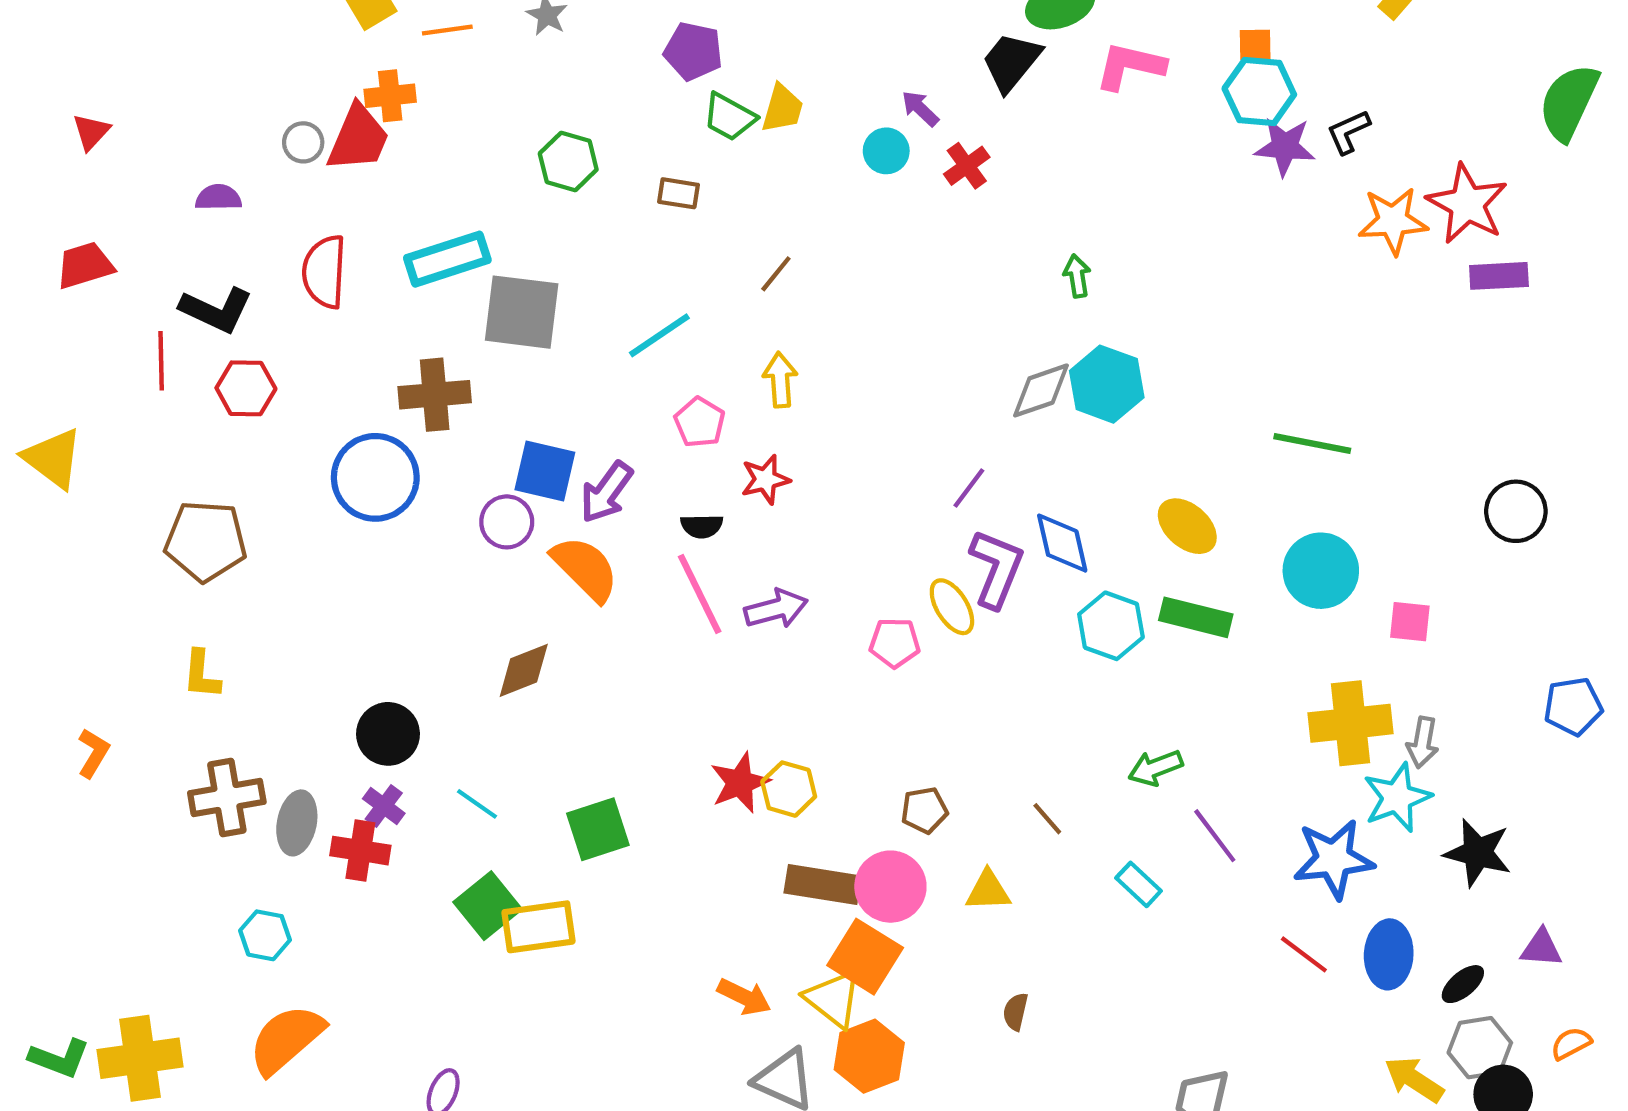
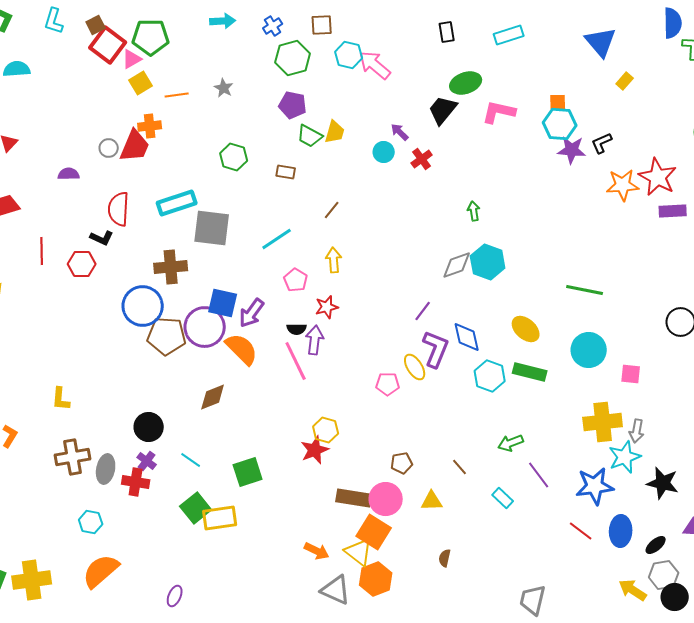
black L-shape: (216, 310) -> (102, 238), moved, size x0.7
purple circle: (507, 522) -> (205, 327), size x1.6
brown pentagon: (206, 541) -> (167, 336), moved
purple arrow: (776, 609) -> (315, 340), moved, turned -68
yellow hexagon: (789, 789) -> (326, 430), moved

